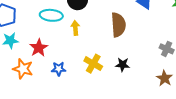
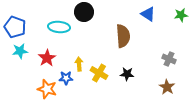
yellow arrow: (75, 28) -> (79, 64), moved
orange star: (23, 69) -> (47, 89), moved

